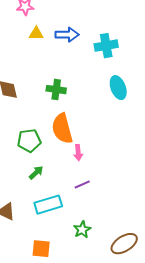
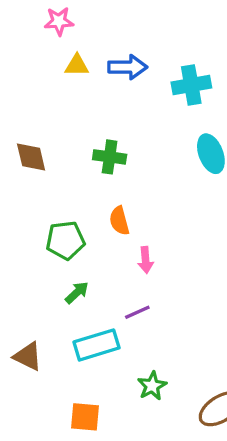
orange semicircle: (62, 129) -> (119, 221), size x0.6
purple line: (82, 185) -> (137, 312), moved

